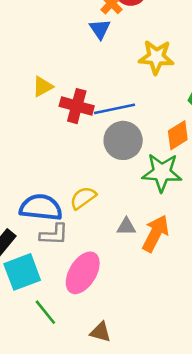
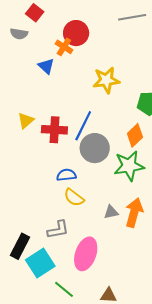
blue triangle: (100, 29) -> (46, 66), moved
blue line: (114, 109) -> (83, 126), turned -40
yellow semicircle: (83, 198) -> (74, 198), turned -95
blue semicircle: (41, 207) -> (66, 175), moved, size x0.6

